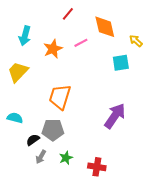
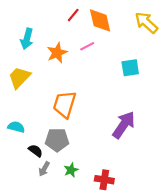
orange diamond: (105, 27) -> (100, 20), moved
yellow arrow: (136, 41) -> (146, 23), moved, size x1.6
black semicircle: (33, 140) -> (36, 151), turned 72

